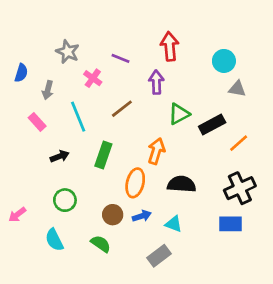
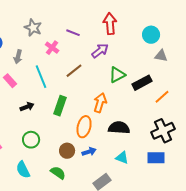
purple arrow: (156, 82) -> (100, 51), turned 54
cyan triangle: (174, 224) -> (122, 158), moved

